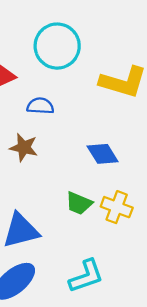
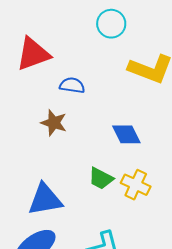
cyan circle: (57, 46) -> (111, 24), moved, size x0.7

